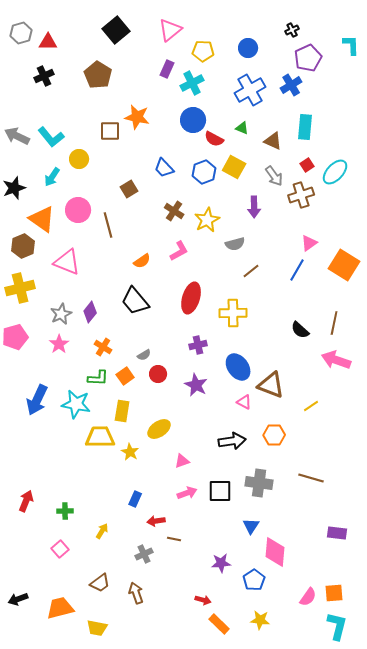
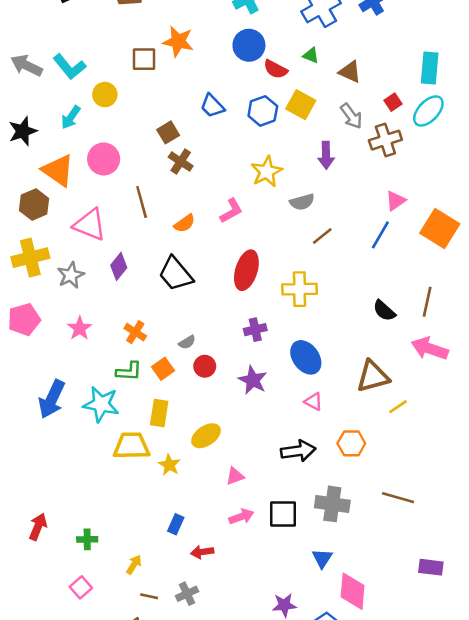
cyan rectangle: (305, 127) -> (430, 68), moved
brown cross: (174, 211) -> (181, 162), moved
brown line: (108, 225) -> (142, 202), moved
purple diamond: (90, 312) -> (119, 266), moved
gray star: (61, 314) -> (71, 275), moved
brown triangle: (271, 385) -> (373, 376), moved, turned -36
brown line: (174, 539) -> (149, 596), moved

